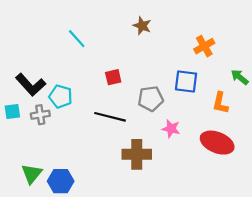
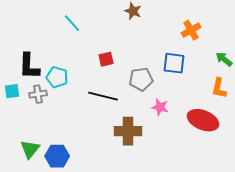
black L-shape: (31, 85) -> (29, 66), turned 44
orange L-shape: (220, 103) -> (219, 88), moved

